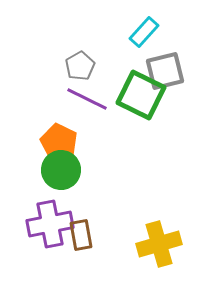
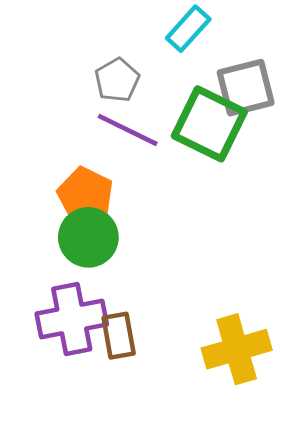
cyan rectangle: (144, 32) -> (188, 29), moved

